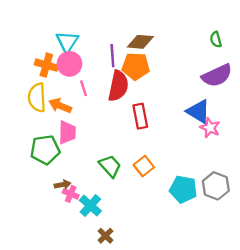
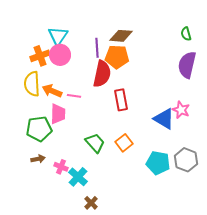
orange cross: (46, 65) -> (40, 56), turned -36
purple semicircle: (217, 75) -> (187, 65), turned 128
pink line: (83, 88) -> (74, 96), moved, turned -64
blue triangle: (198, 111) -> (164, 119), moved
brown arrow: (63, 185) -> (38, 159), moved

